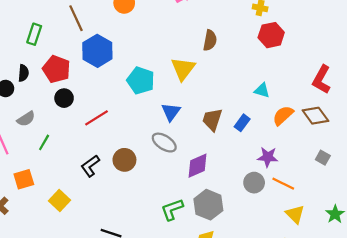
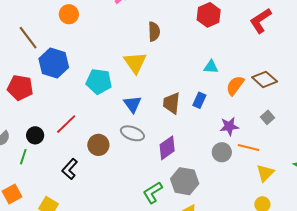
red L-shape: (322, 80) -> (260, 21), moved, turned 40
black circle: (64, 98) -> (35, 135), moved
gray square: (323, 158) -> (267, 117), moved, turned 32
brown circle: (124, 160) -> (98, 145), moved
yellow triangle: (295, 214) -> (265, 173), turned 42

